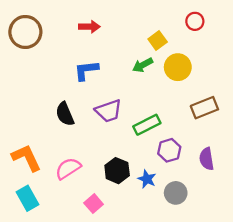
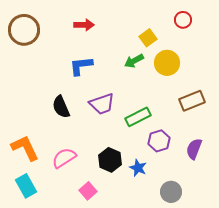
purple semicircle: (207, 159) -> (194, 149), turned 30
gray circle: (176, 193) -> (171, 192), moved

